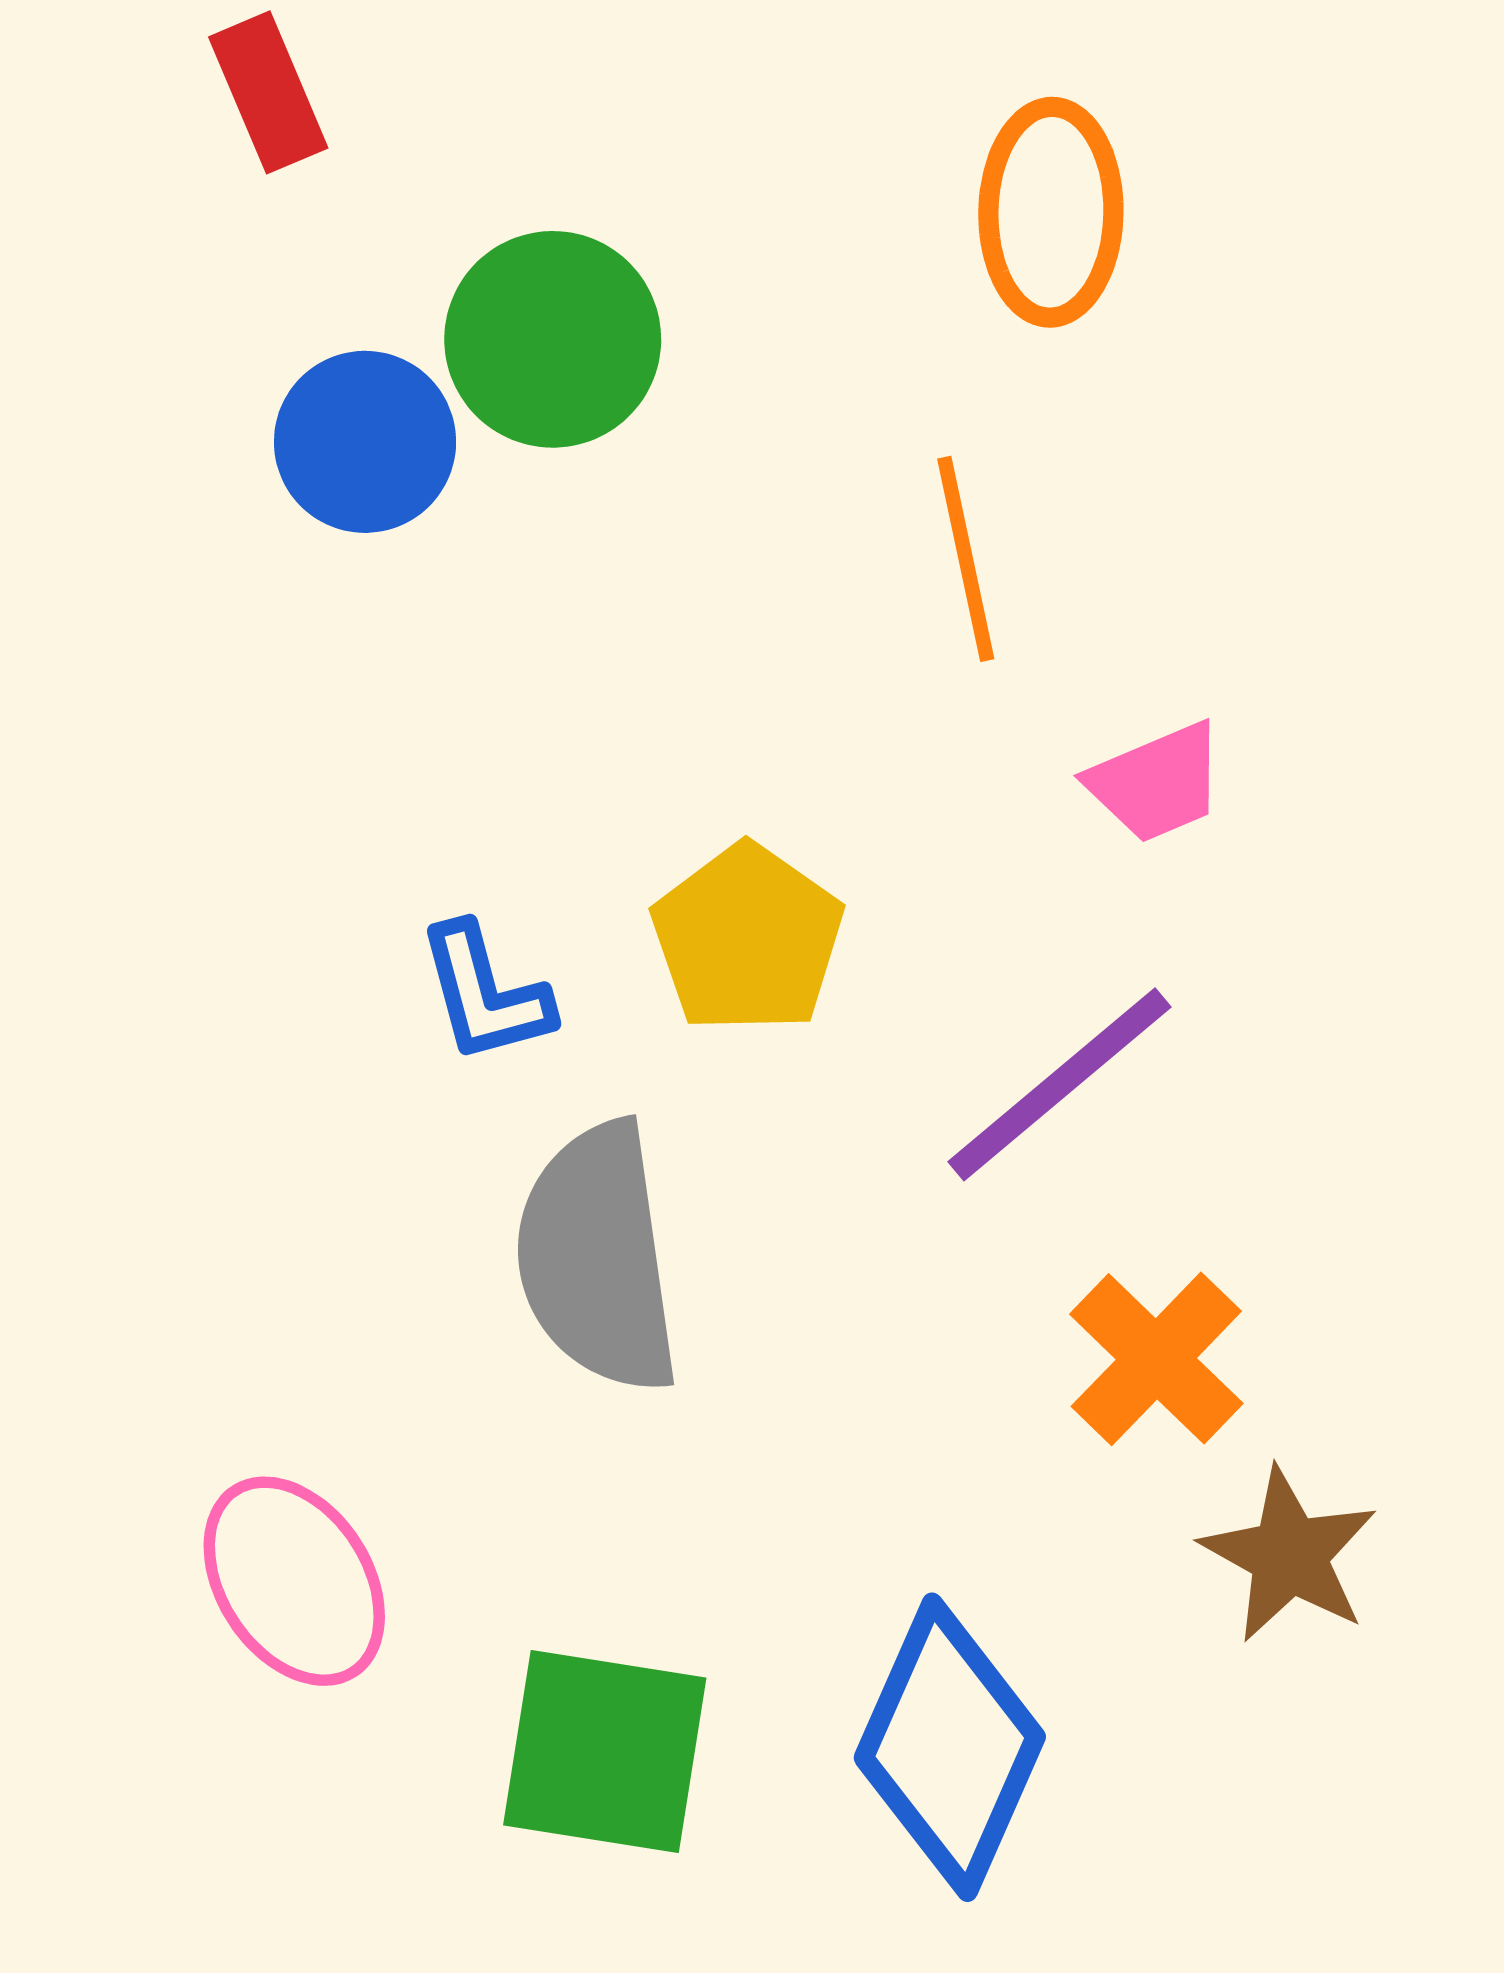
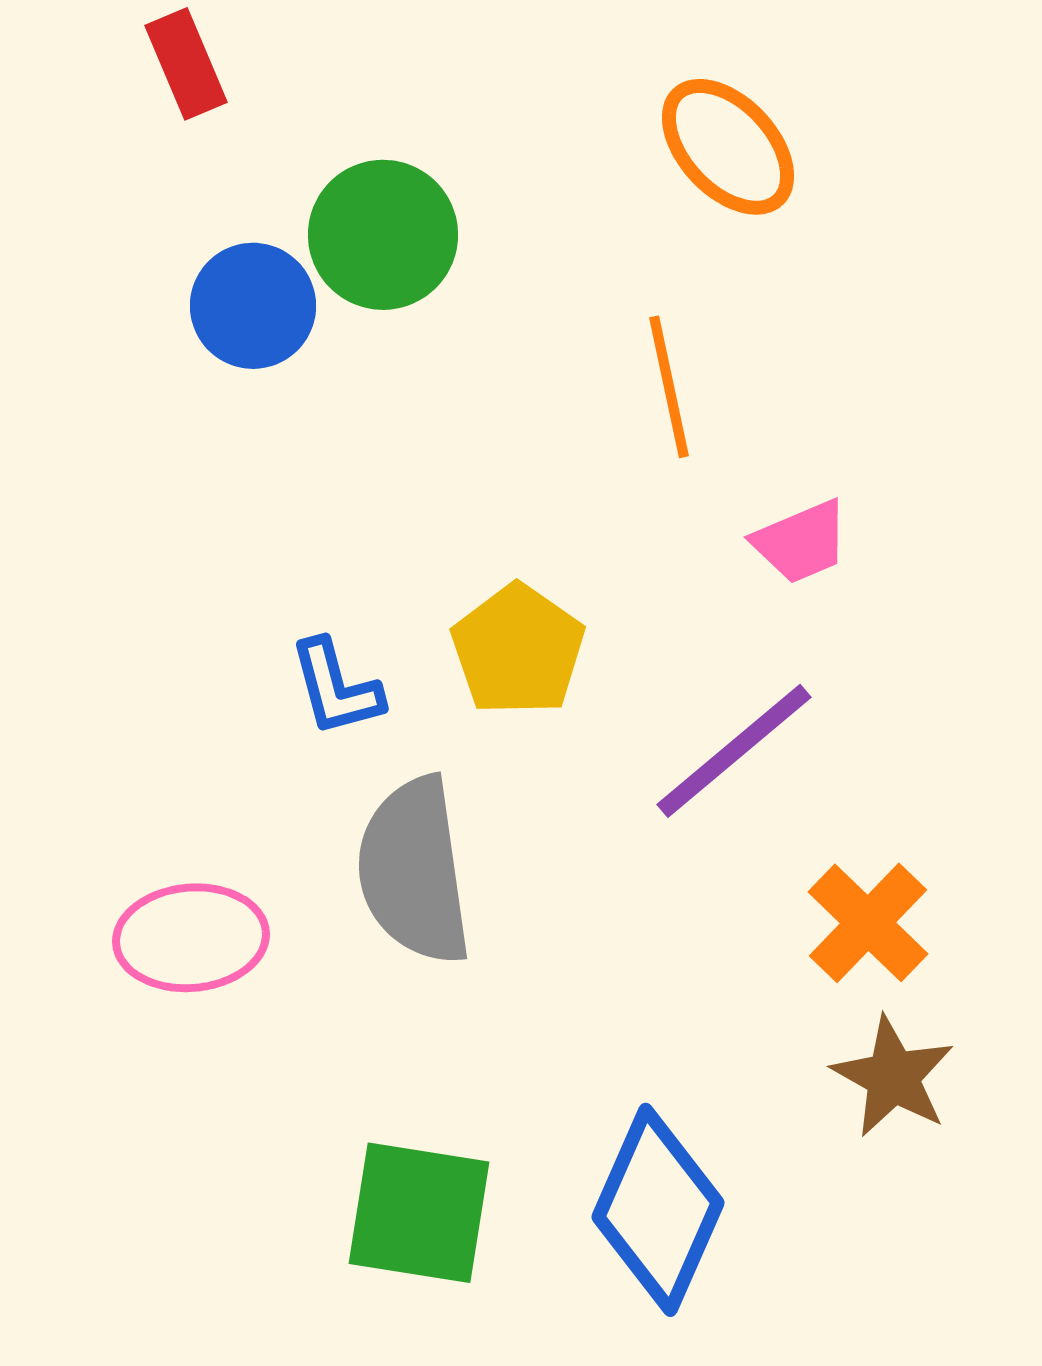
orange ellipse: (1051, 212) -> (728, 147), turned -44
orange cross: (1156, 1359) -> (868, 923), moved
pink ellipse: (294, 1581) -> (191, 938), moved, turned -62

